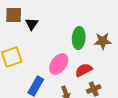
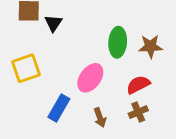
red semicircle: (84, 70) -> (138, 85), moved

